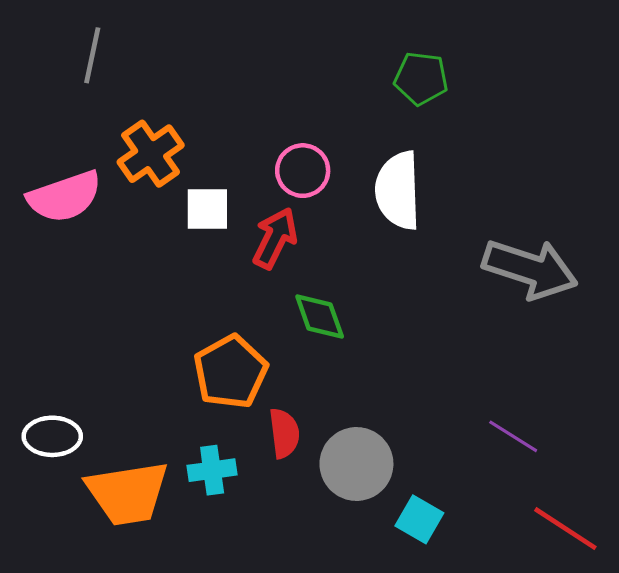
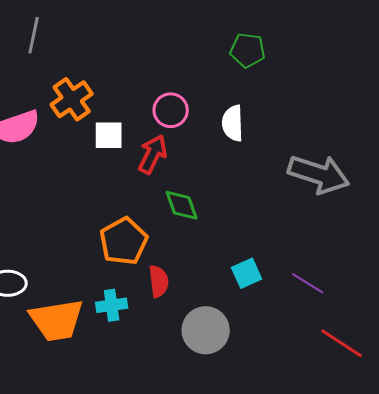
white semicircle: (398, 191) -> (233, 123), size x0.7
gray circle: (356, 464) -> (206, 330), moved
cyan square: (419, 519) -> (247, 273), moved, turned 36

